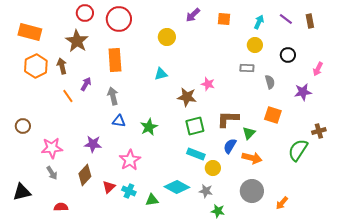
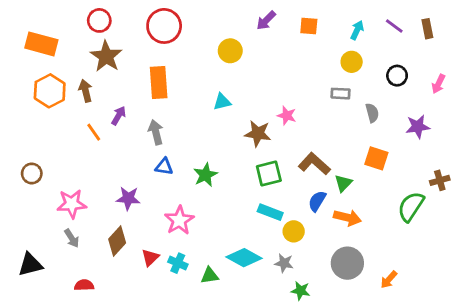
red circle: (85, 13) -> (99, 20), moved
pink arrow: (318, 69) -> (438, 84), moved
brown L-shape: (228, 119) -> (314, 164), turned 40

